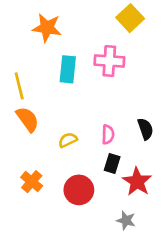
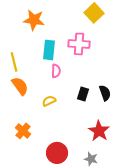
pink semicircle: (108, 134) -> (56, 71), moved
black rectangle: (112, 164) -> (83, 94), moved
red circle: (79, 190) -> (57, 153), moved

